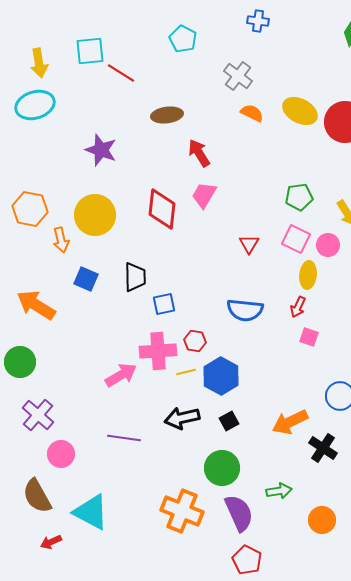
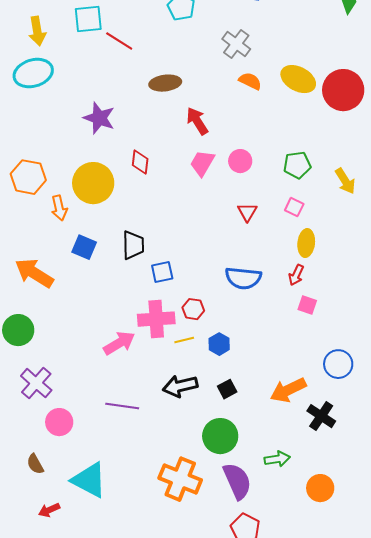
red diamond: (162, 209) -> (140, 162), moved, size x0.6
pink square: (296, 239) -> (294, 207), size x0.7
pink circle: (328, 245) -> (240, 161), moved
blue hexagon: (221, 376) -> (219, 344), size x0.6
brown semicircle: (37, 496) -> (35, 464), size x0.6

